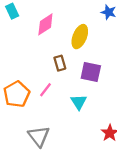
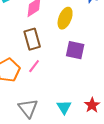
brown rectangle: (60, 63) -> (32, 39), moved, size x1.5
cyan triangle: (79, 102) -> (64, 107), moved

